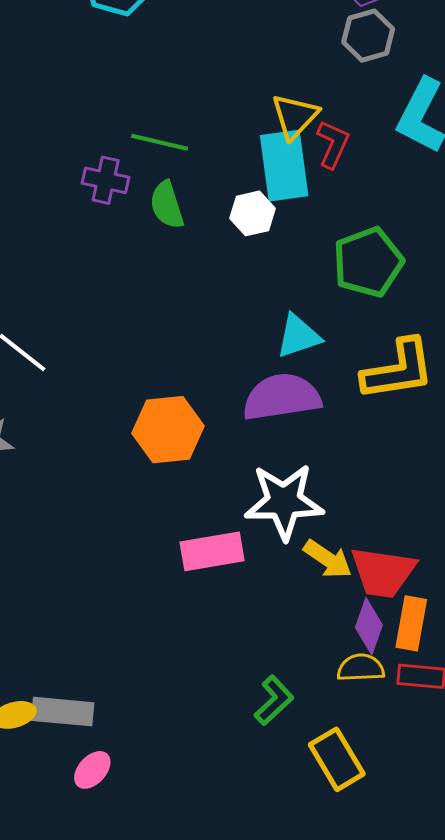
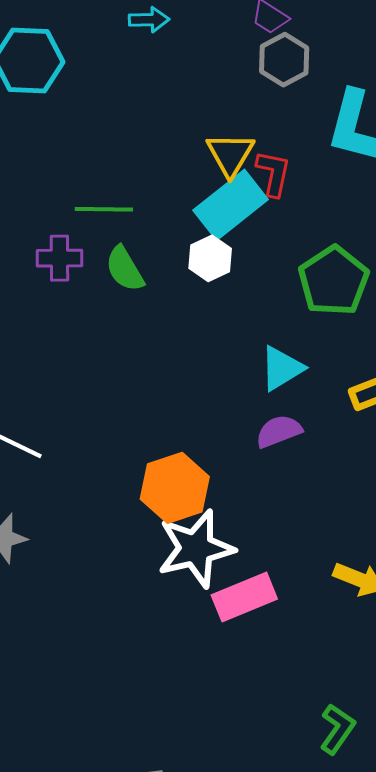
cyan rectangle: (284, 166) -> (231, 205), turned 72
purple semicircle: (282, 397) -> (279, 431), size x0.6
white star: (284, 502) -> (196, 548), moved

